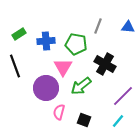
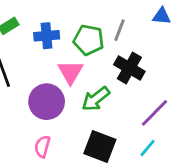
gray line: (98, 26) -> (120, 30), moved
pink semicircle: (59, 112) -> (42, 147), moved
black square: (84, 120) -> (100, 147), size x1.6

